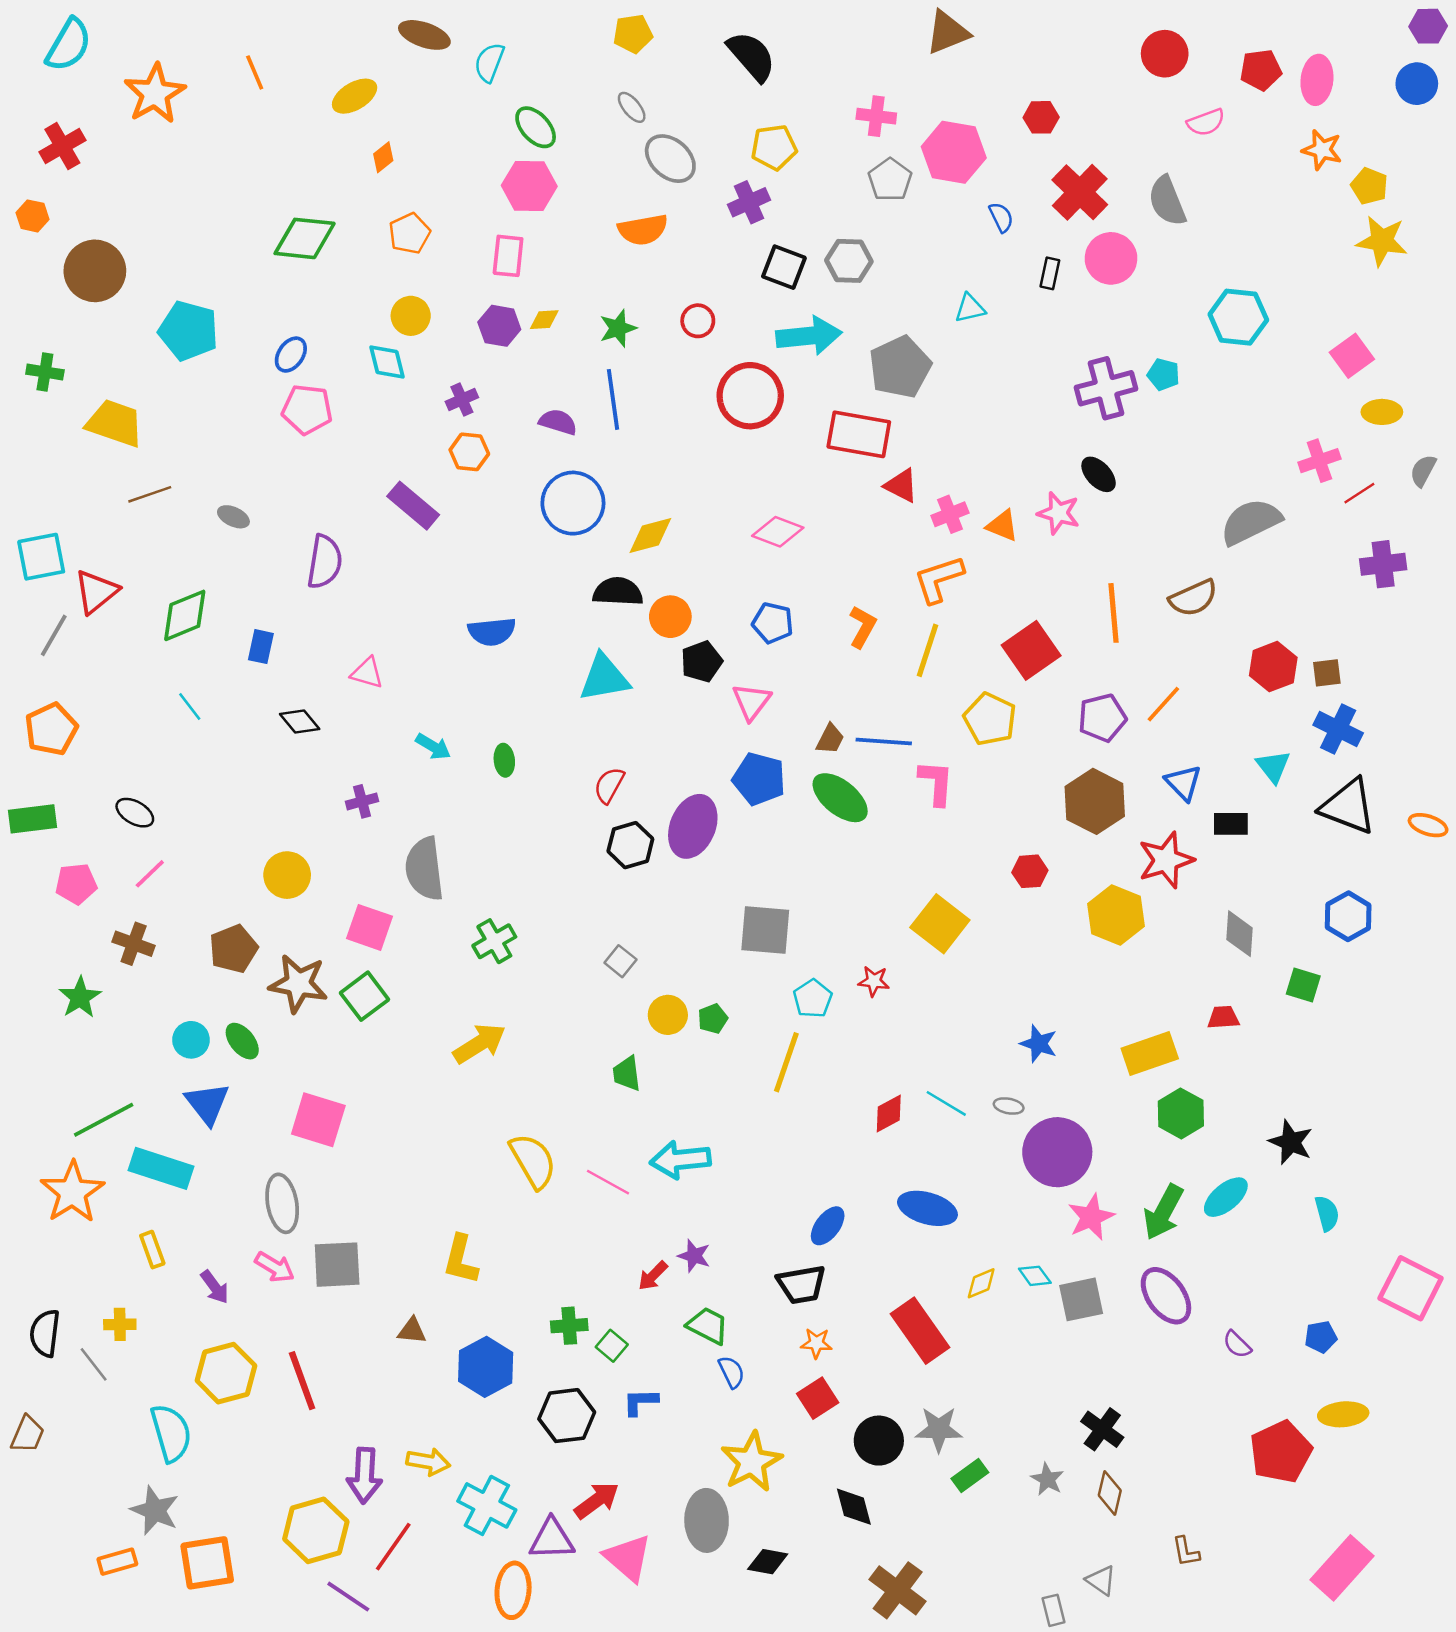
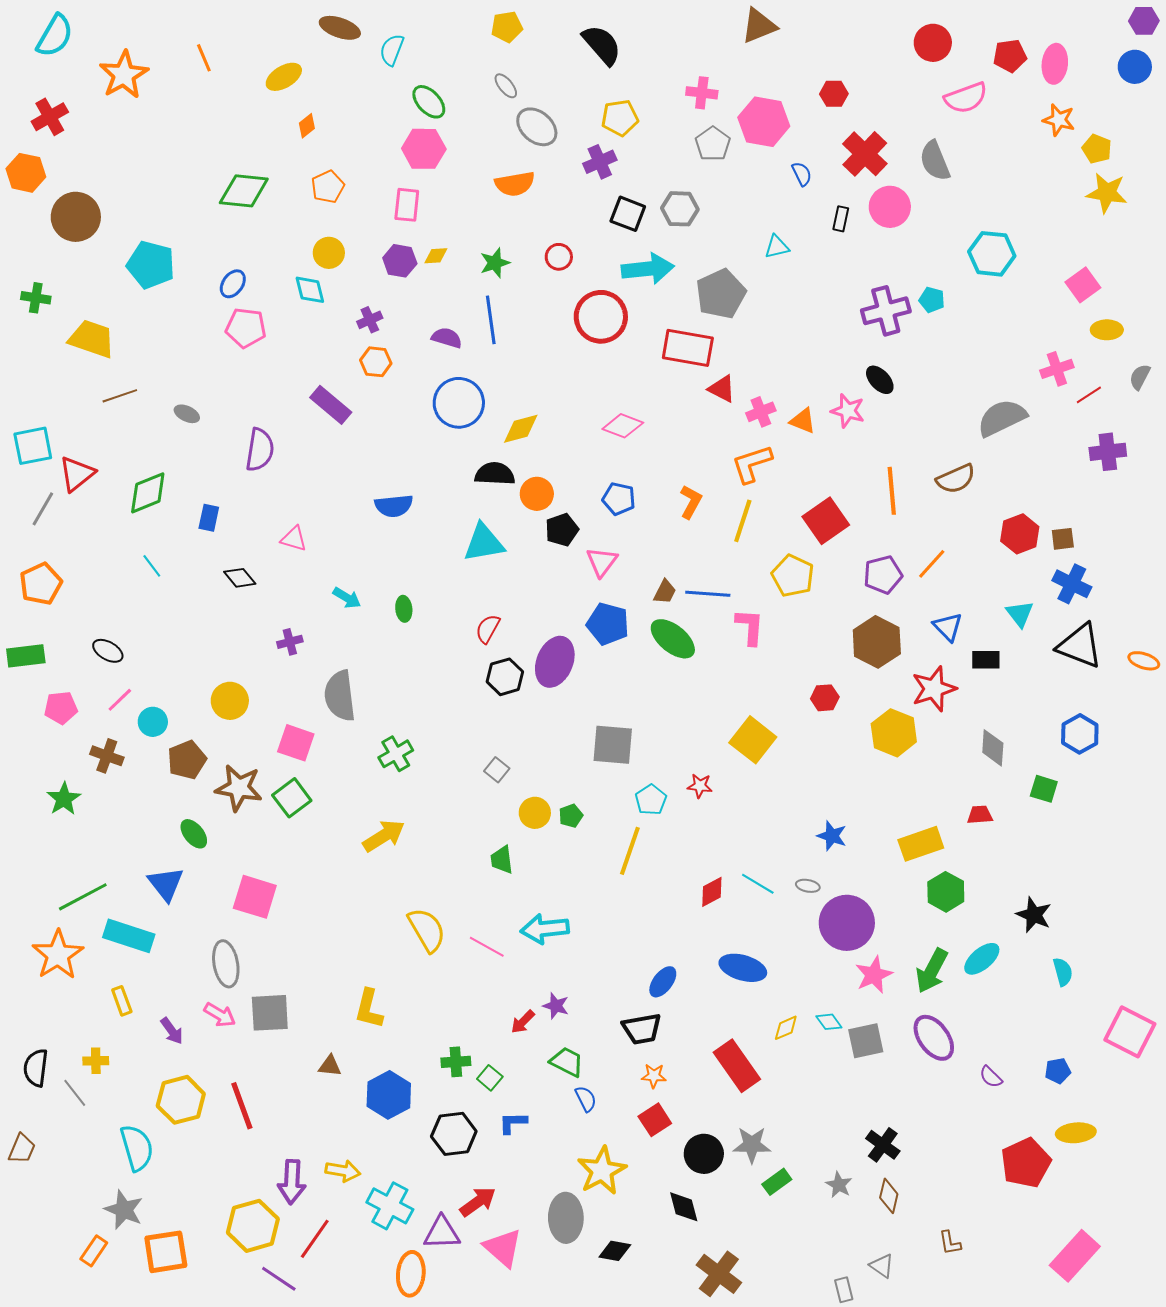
pink semicircle: (1206, 122) -> (966, 98), size x1.4
orange hexagon: (32, 216) -> (26, 173), size x1.5
cyan circle: (191, 1040) -> (153, 722), moved
orange rectangle: (117, 1562) -> (94, 1251), turned -40

